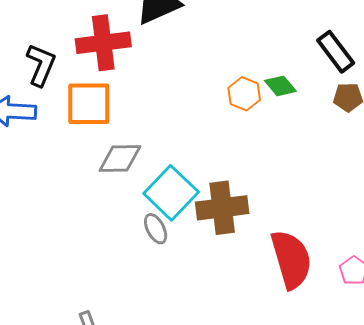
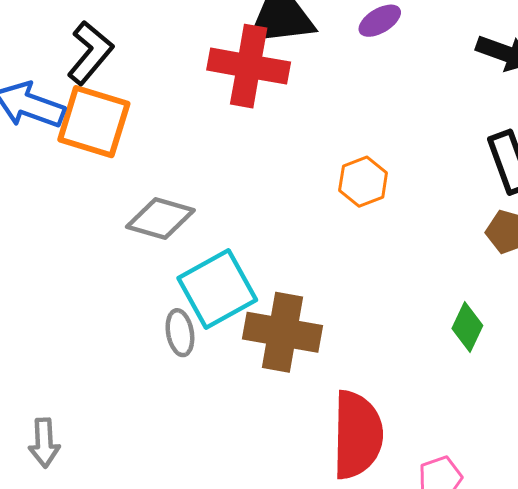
red cross: (103, 43) -> (249, 66), moved
green diamond: (280, 86) -> (467, 327), moved, turned 48
orange square: (89, 104) -> (94, 122), moved

